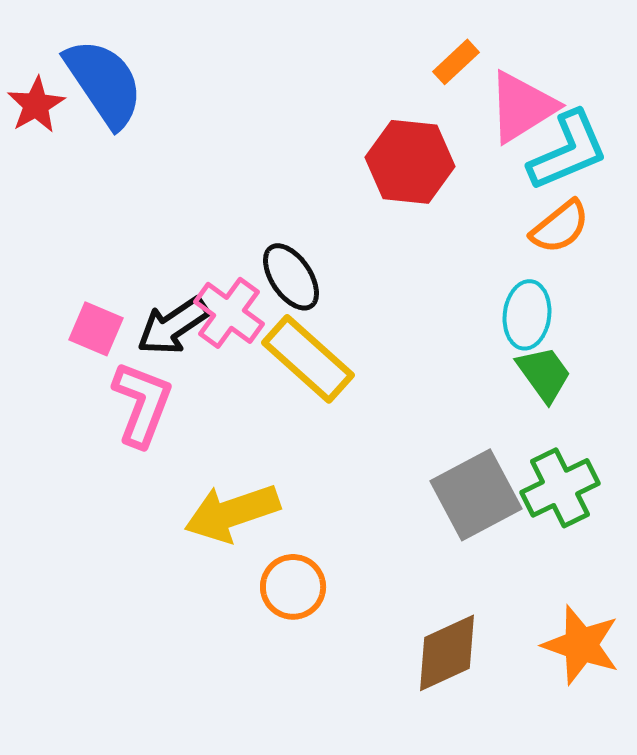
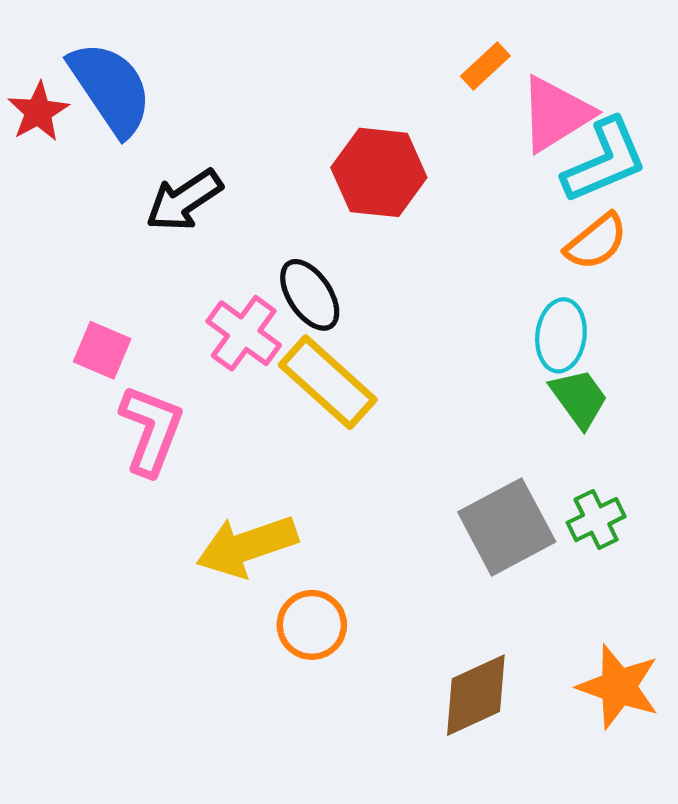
red hexagon: (410, 162) -> (379, 172), moved
black arrow: (173, 326) -> (184, 200), moved
green cross: (560, 488) -> (596, 520), size x0.7

